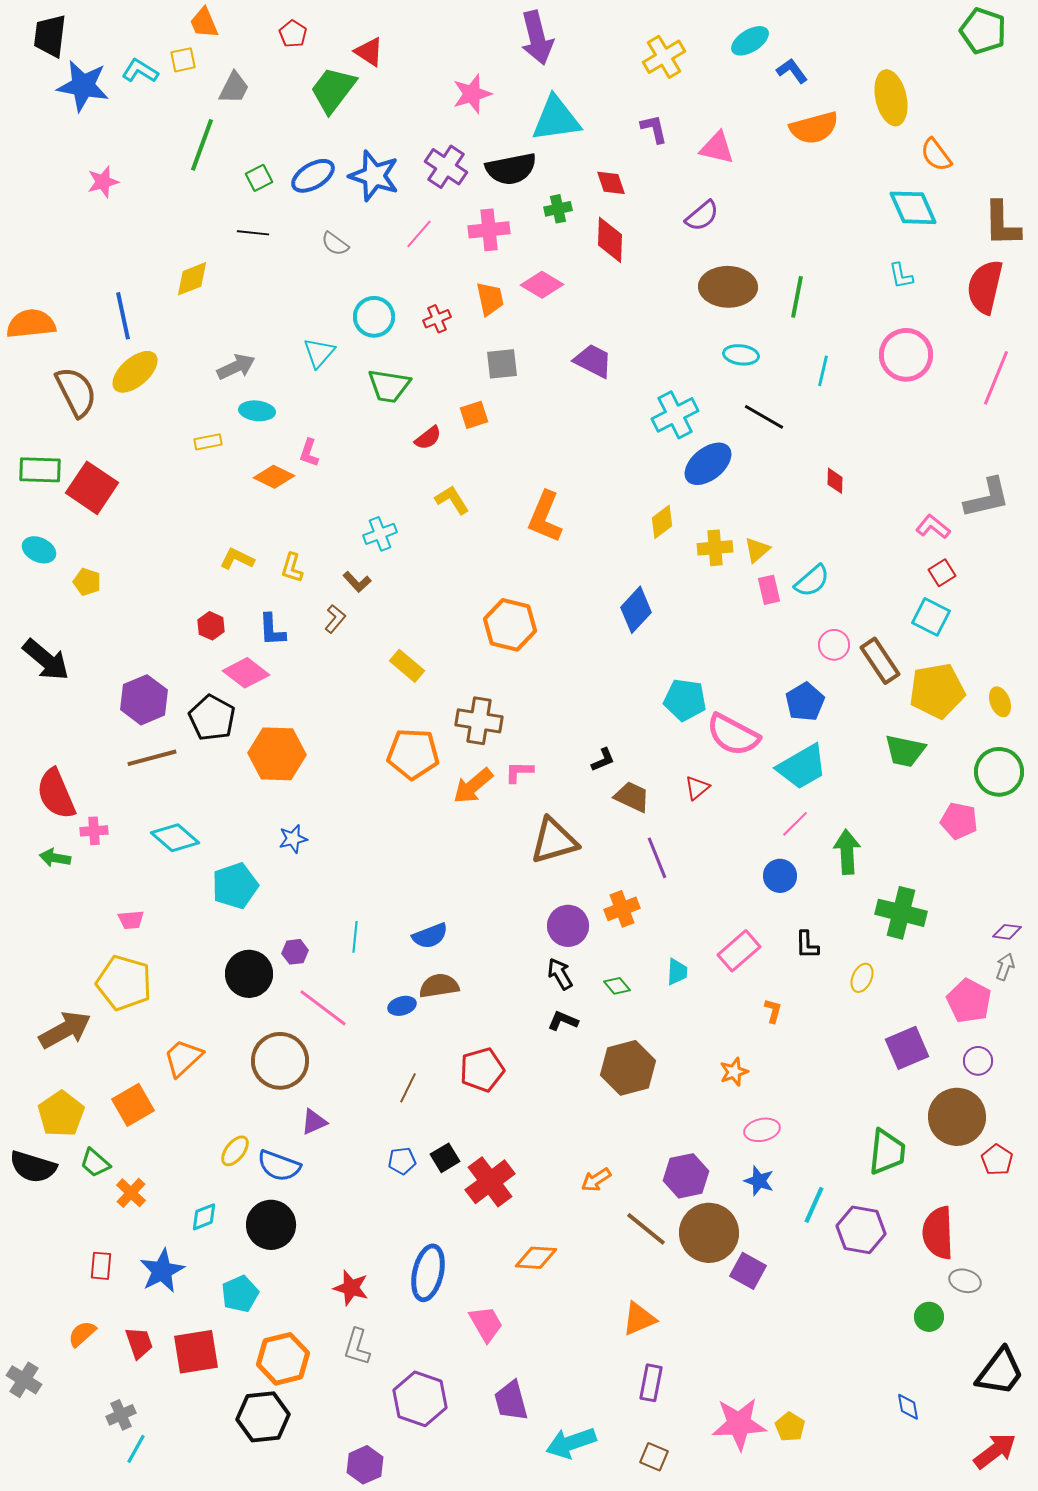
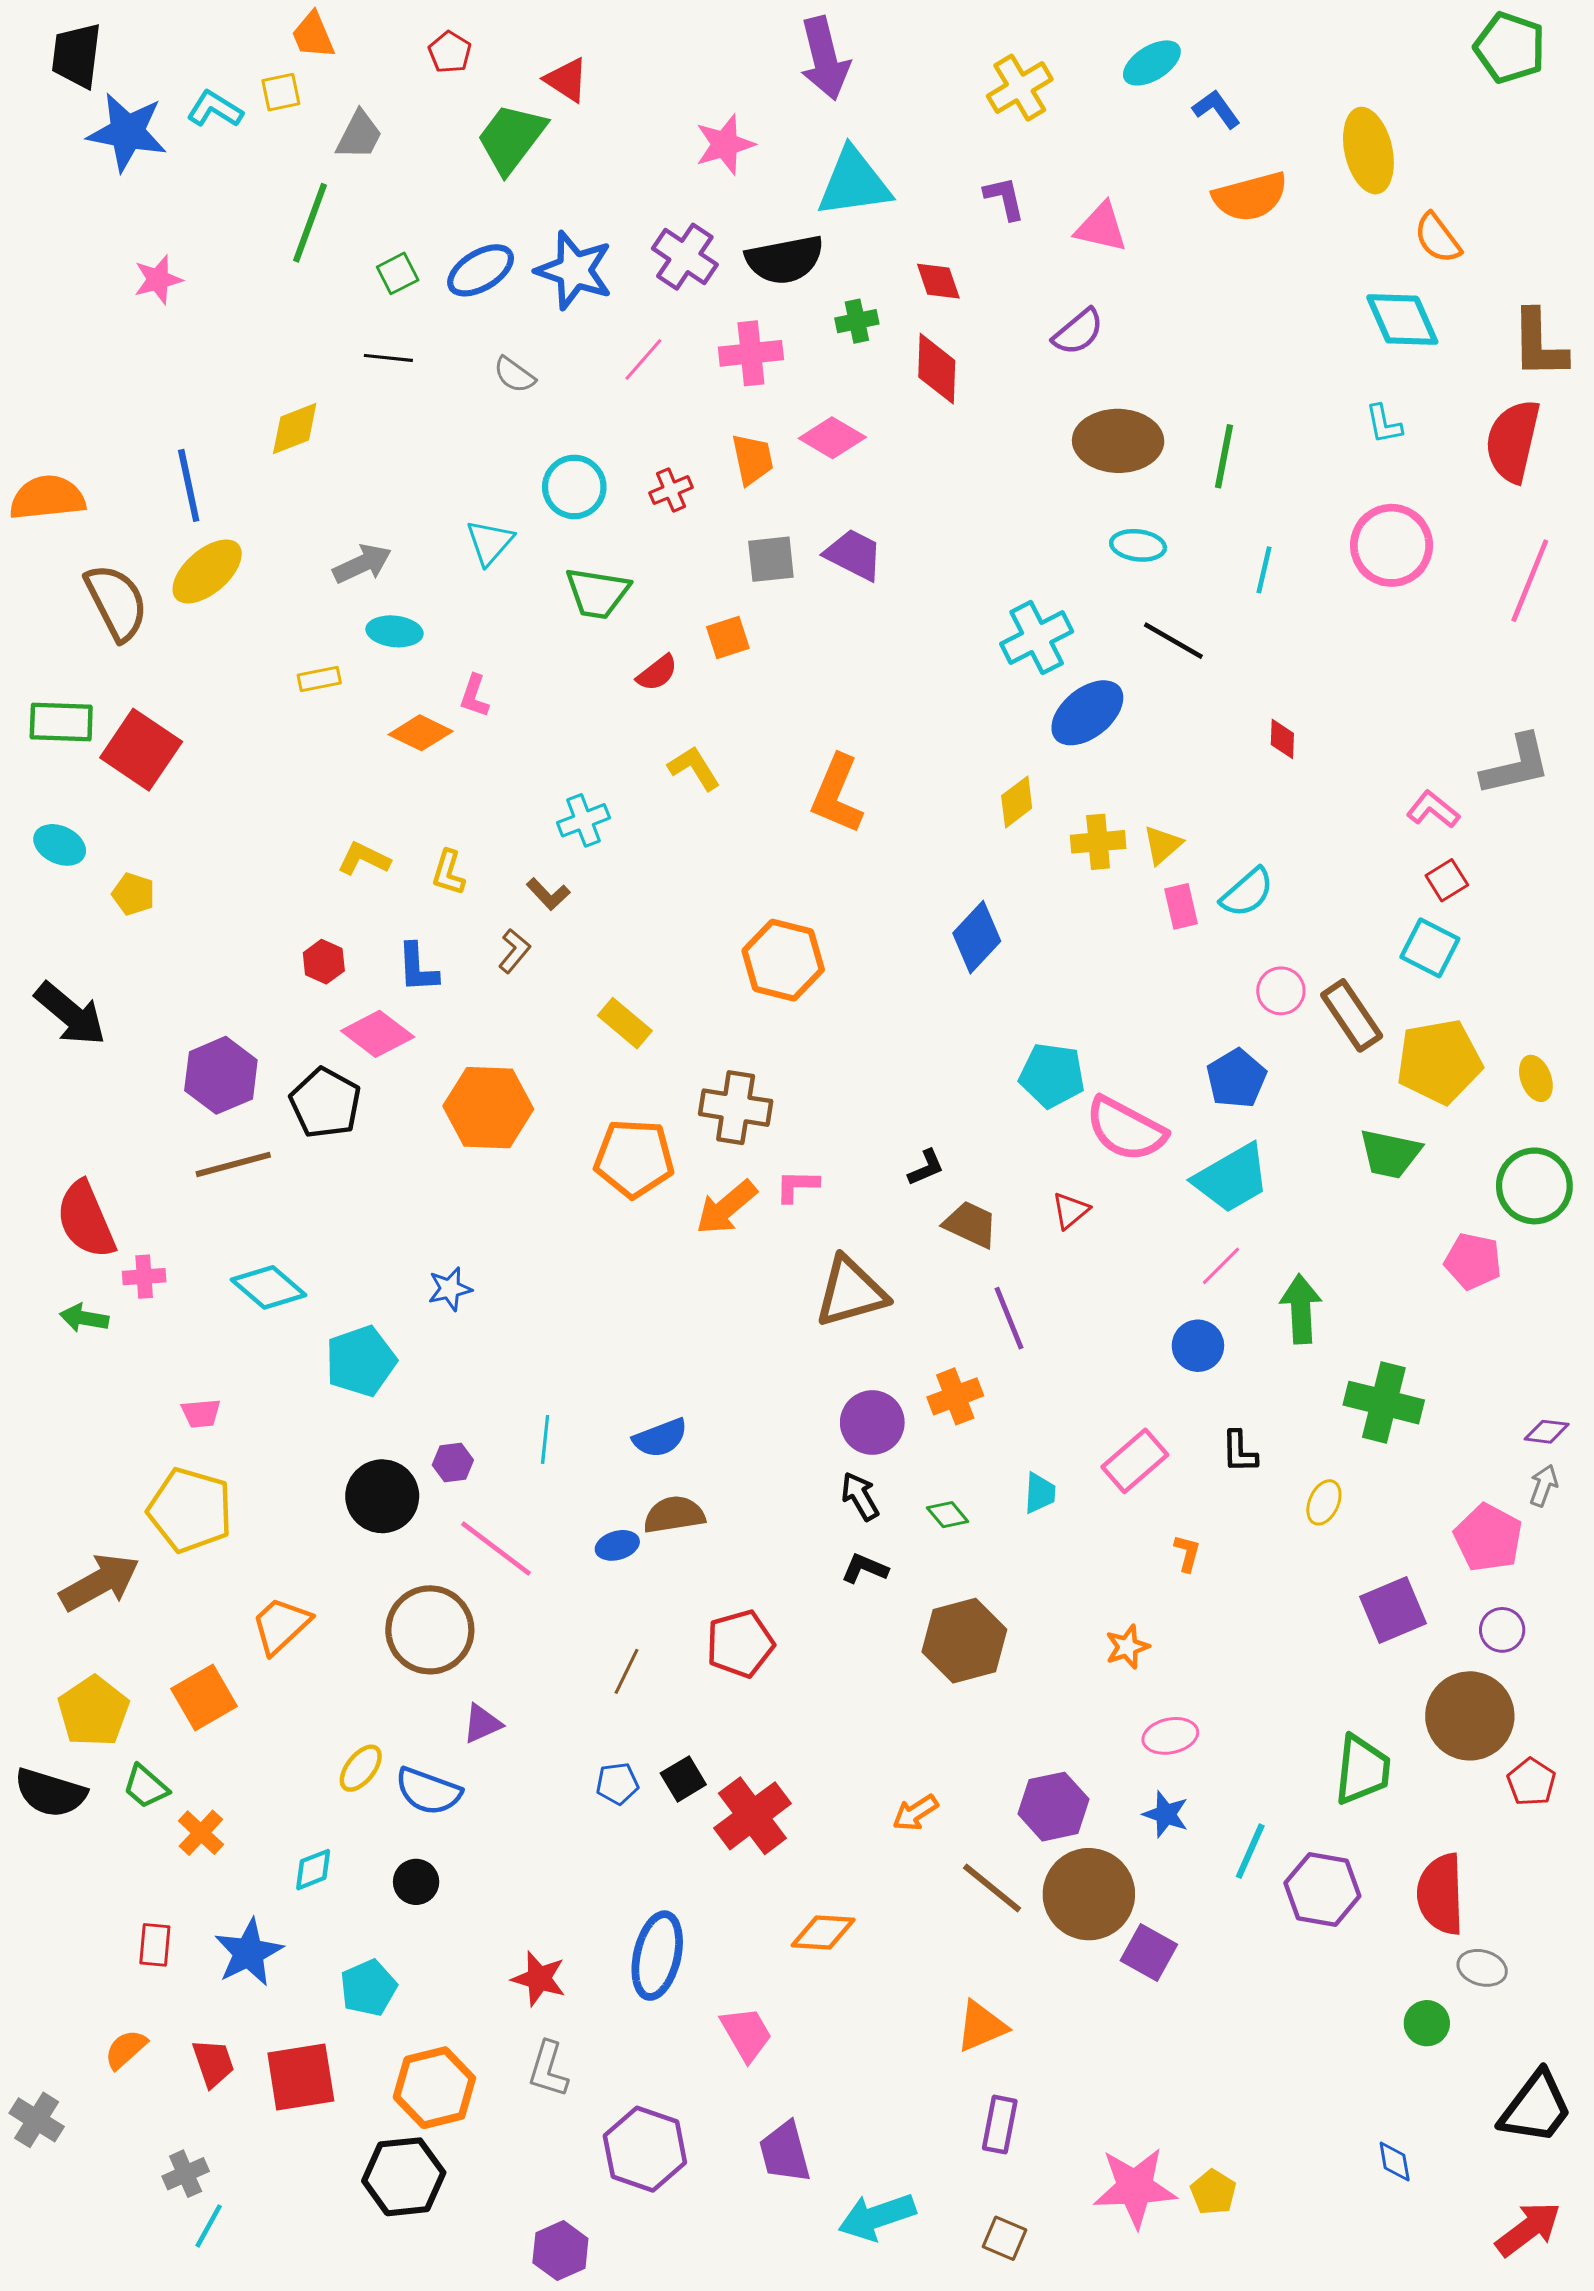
purple trapezoid: (593, 361) -> (854, 555), moved
orange hexagon: (277, 754) -> (488, 1108), moved
black circle: (271, 1225) -> (416, 1882), size x0.6

